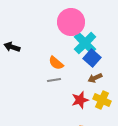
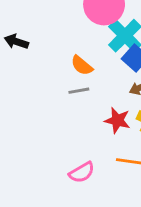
red star: (80, 100) -> (117, 120), turned 30

